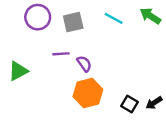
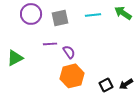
cyan line: (114, 18) -> (93, 15), turned -35
black square: (130, 104) -> (106, 85), turned 32

